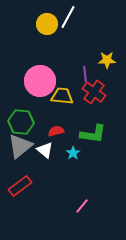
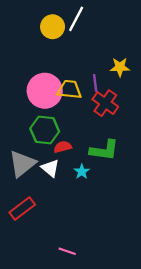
yellow trapezoid: (62, 96) -> (69, 90), moved
green hexagon: (21, 122) -> (45, 130), moved
pink line: (82, 206) -> (67, 251), moved, turned 70

